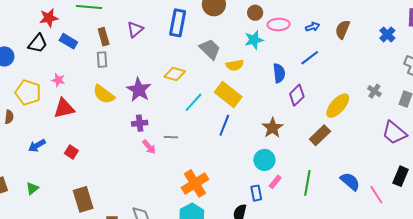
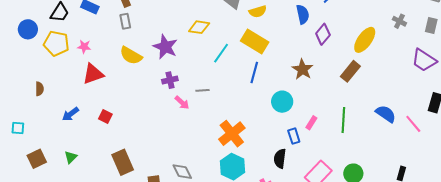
yellow pentagon: (28, 93) -> (56, 43), moved
cyan circle: (264, 160) -> (282, 102), moved

